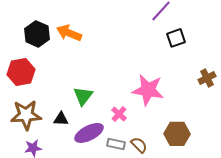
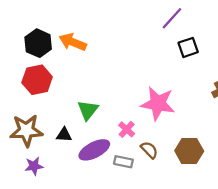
red hexagon: (21, 72) -> (37, 80), moved
brown semicircle: (139, 145) -> (149, 150), moved

